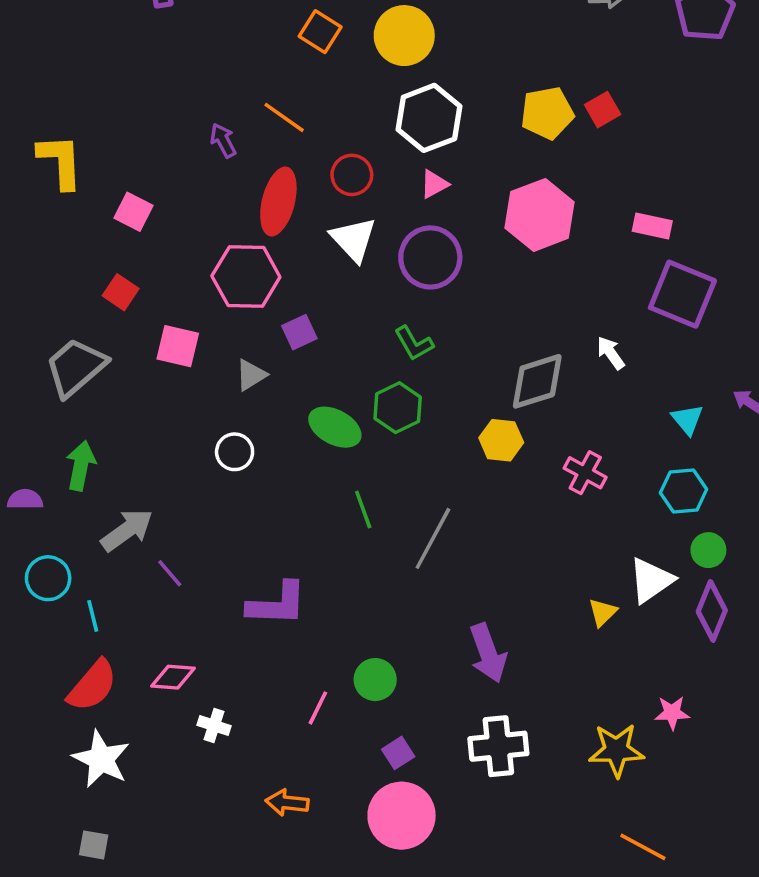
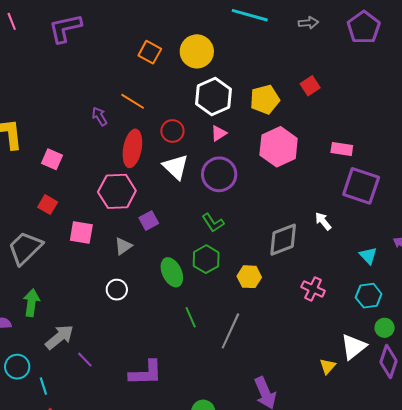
yellow pentagon: (547, 113) -> (265, 99), moved
green ellipse: (335, 427) -> (172, 272), turned 40
yellow hexagon: (501, 440) -> (249, 277), moved

